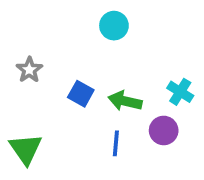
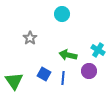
gray star: (29, 70) -> (30, 38), moved
blue square: (81, 94) -> (44, 74), moved

